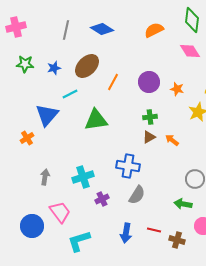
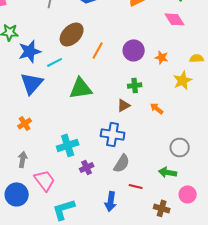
blue star: (54, 68) -> (30, 51), moved, size x1.6
brown triangle: (149, 137) -> (124, 105), moved
orange cross: (27, 138) -> (25, 123), moved
gray arrow: (45, 177) -> (23, 159), moved
red line: (154, 230) -> (136, 186), moved

